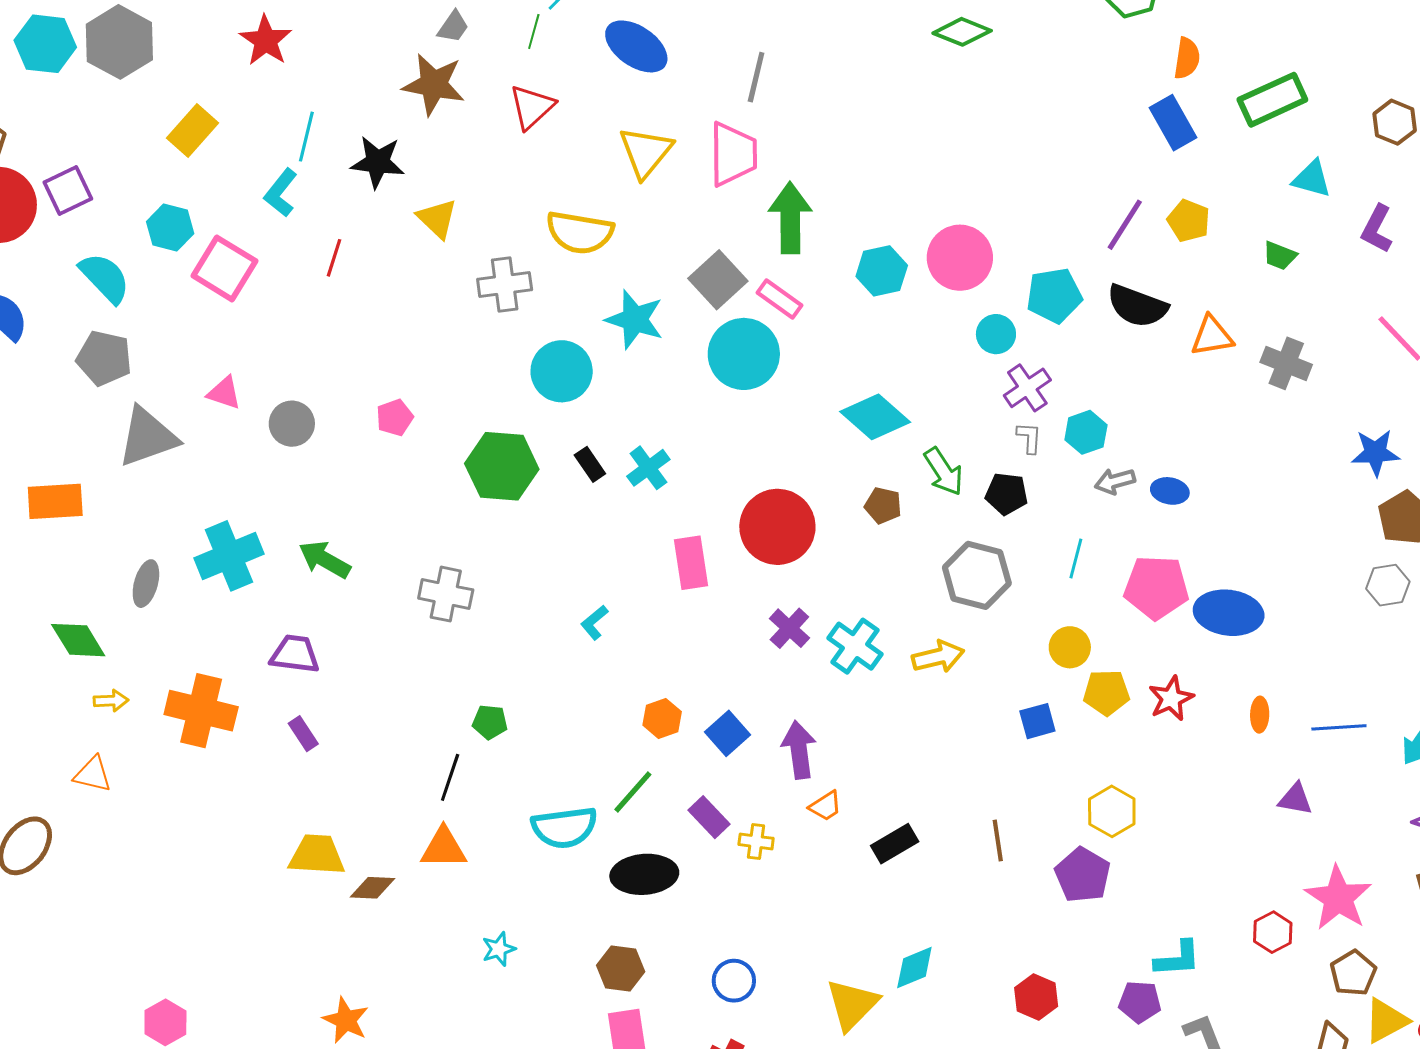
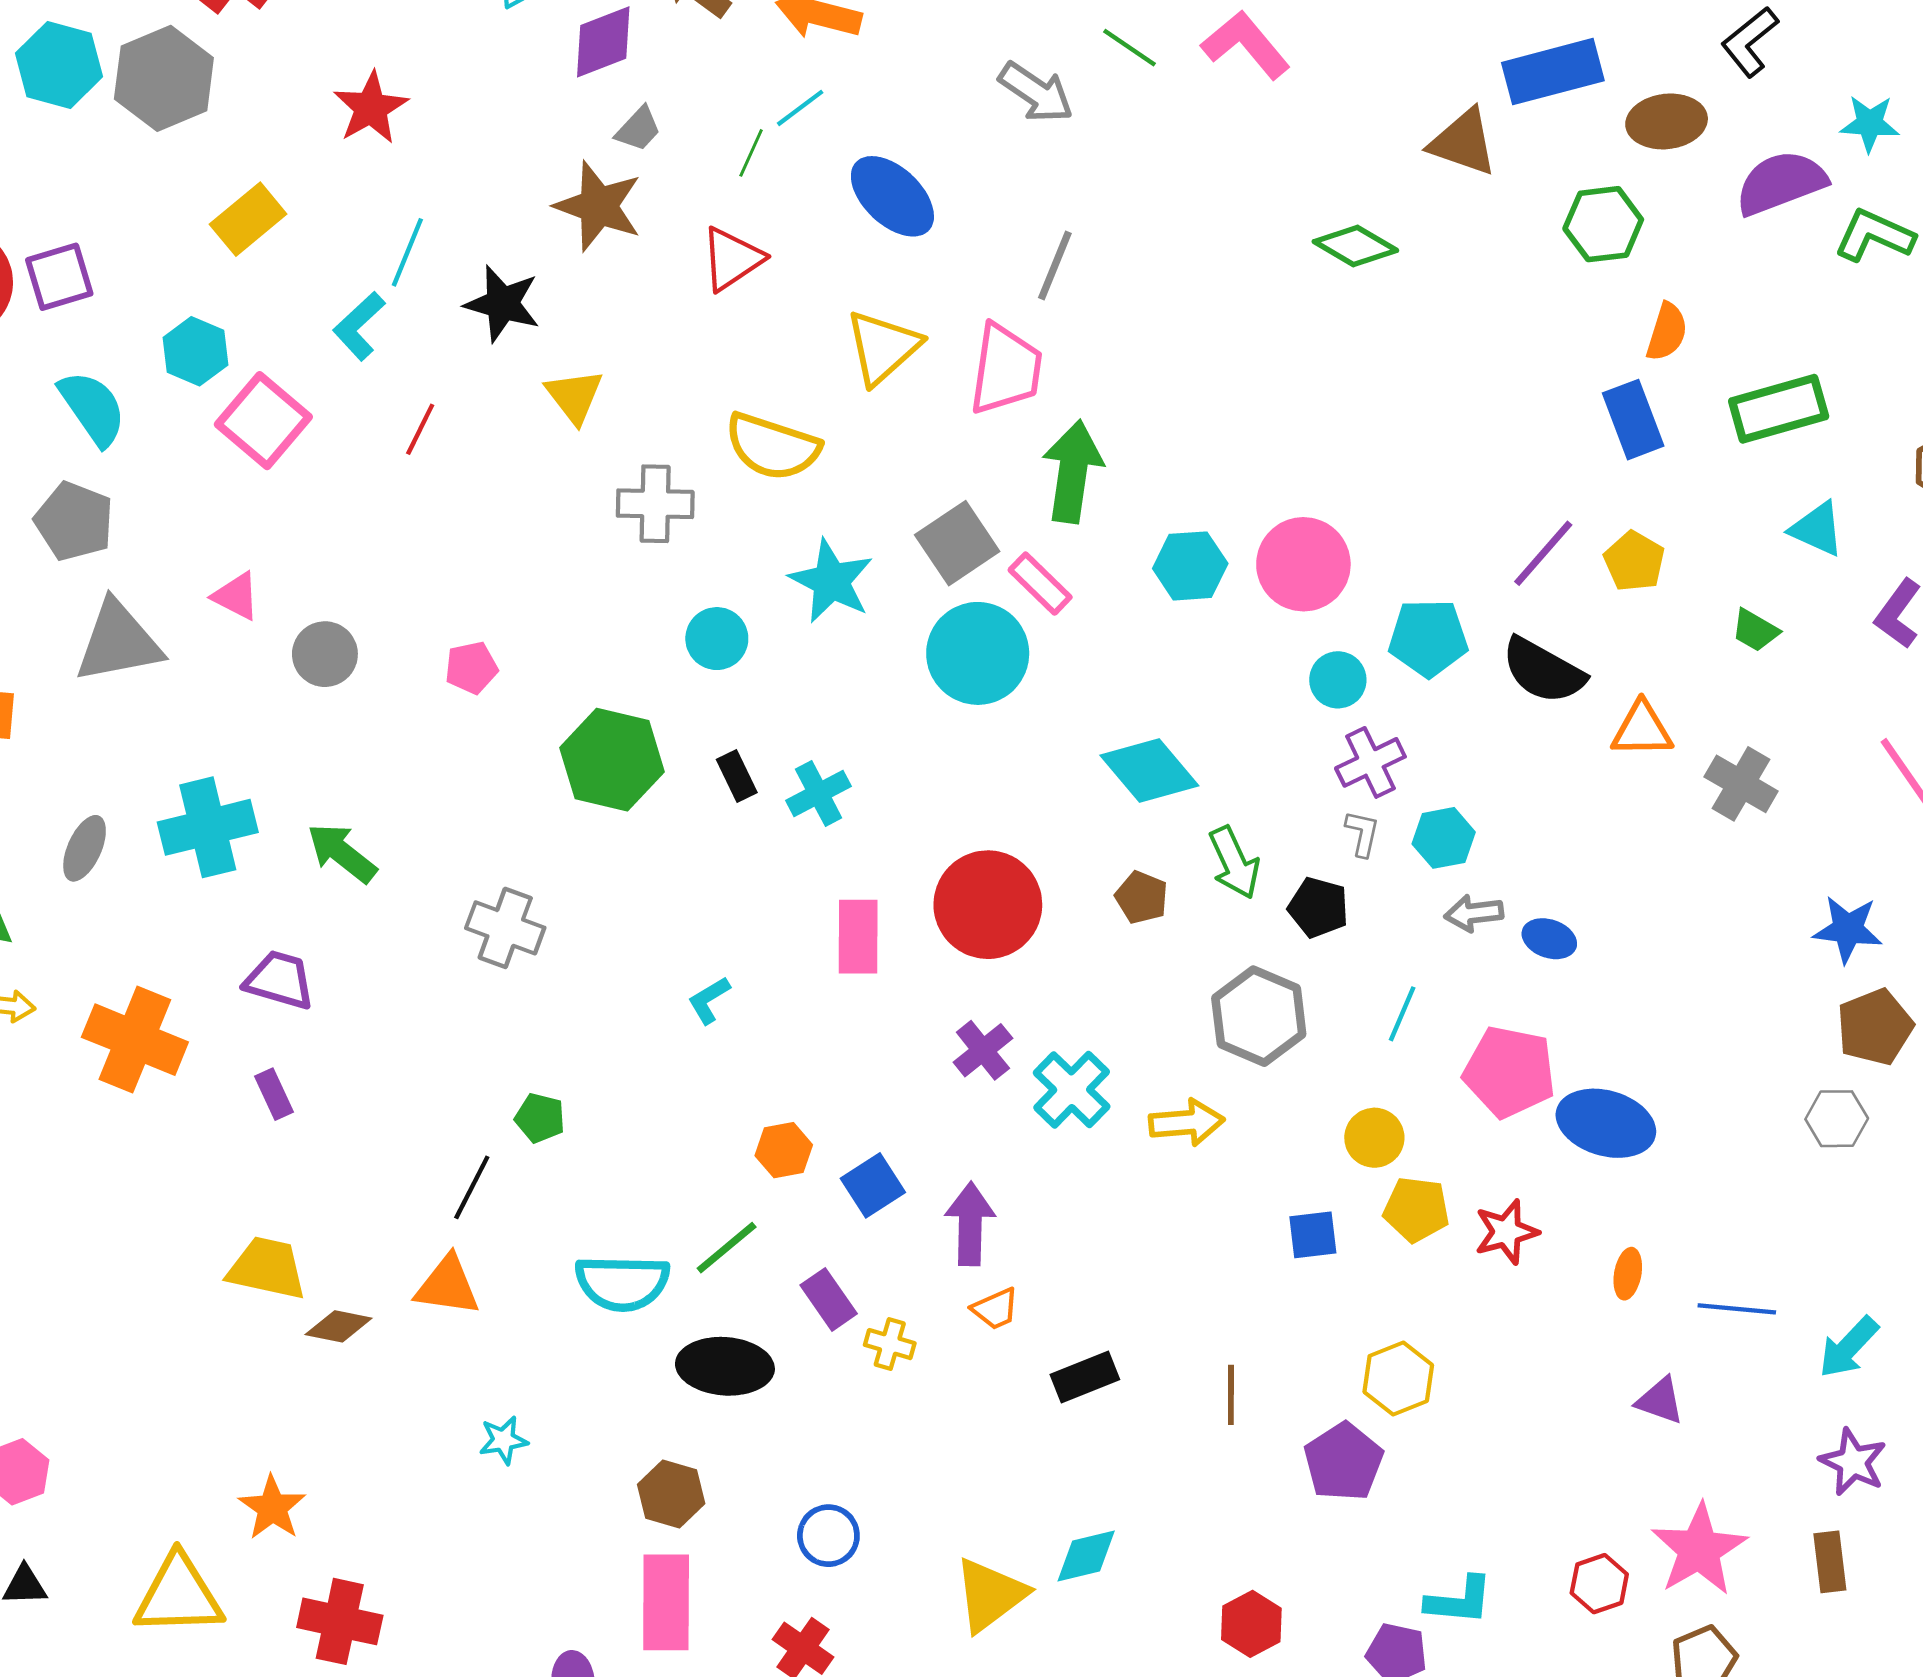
cyan circle: (562, 371) -> (717, 639), size x0.7

